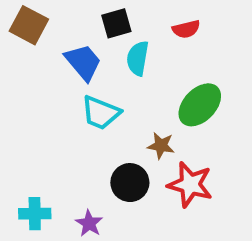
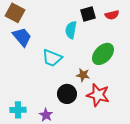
black square: (116, 23) -> (88, 14), moved
red semicircle: (186, 29) -> (112, 15), moved
blue trapezoid: (83, 62) -> (22, 37), moved

